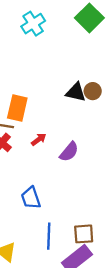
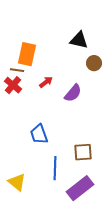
brown circle: (93, 91) -> (94, 63), moved
brown square: (84, 234) -> (83, 152), moved

